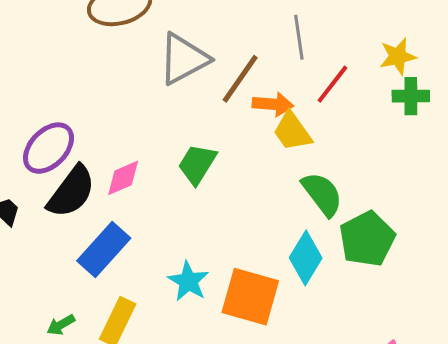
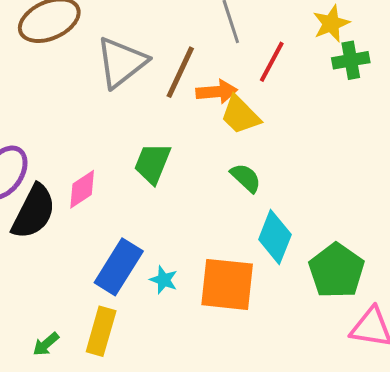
green semicircle: (322, 194) -> (246, 178), moved, size x0.7
green pentagon: (367, 239) -> (336, 271), moved
blue rectangle: (104, 249) -> (119, 267), moved
cyan star: (188, 281) -> (164, 280), size x0.7

